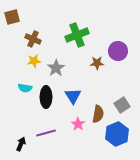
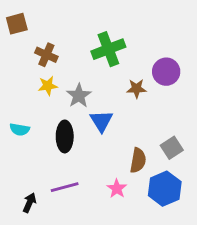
cyan semicircle: (25, 88) -> (20, 129), moved
blue triangle: (73, 96) -> (101, 121), moved
pink star: (78, 124) -> (117, 189), moved

